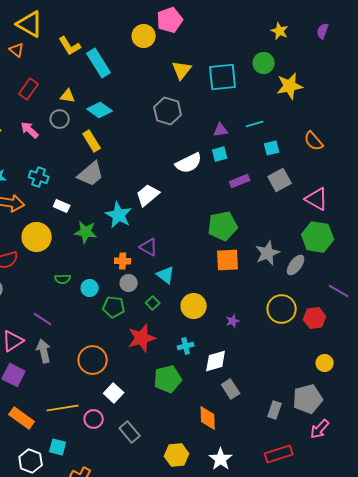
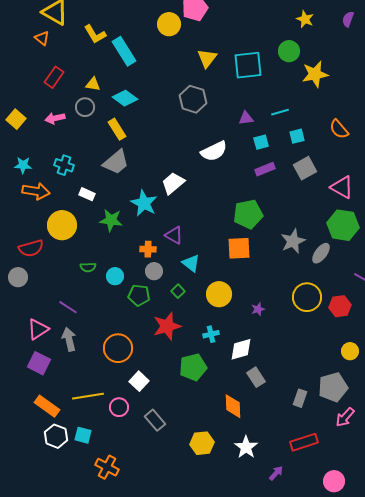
pink arrow: (30, 130) -> (55, 118), turned -54
cyan square: (220, 154) -> (261, 142), moved
orange square: (228, 260) -> (239, 248), moved
white hexagon: (31, 461) -> (56, 436), moved

